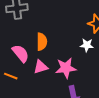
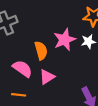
pink star: (66, 68) -> (65, 40), moved

